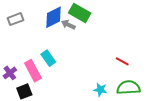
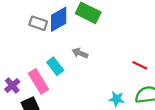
gray rectangle: (15, 19) -> (38, 23), moved, turned 42
gray arrow: (68, 25) -> (80, 53), moved

